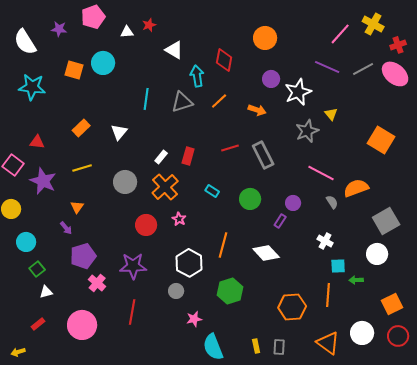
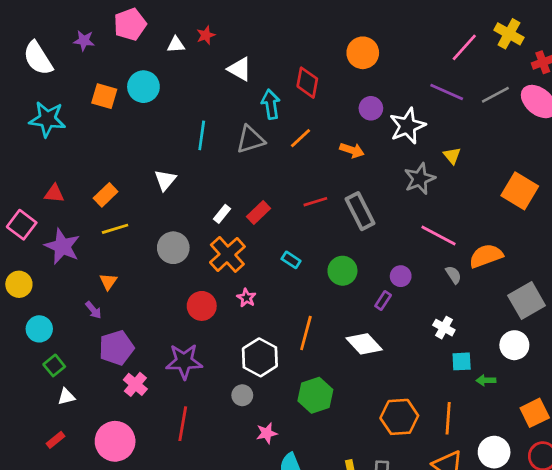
orange rectangle: (81, 128) -> (106, 195), moved
red rectangle: (188, 156) -> (259, 213), turned 30
orange line: (328, 295) -> (448, 418), moved

